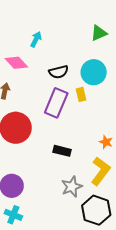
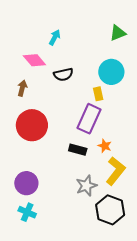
black semicircle: (59, 72) -> (63, 74), moved
purple rectangle: (56, 103) -> (89, 119), moved
orange star: (106, 142) -> (105, 146), moved

